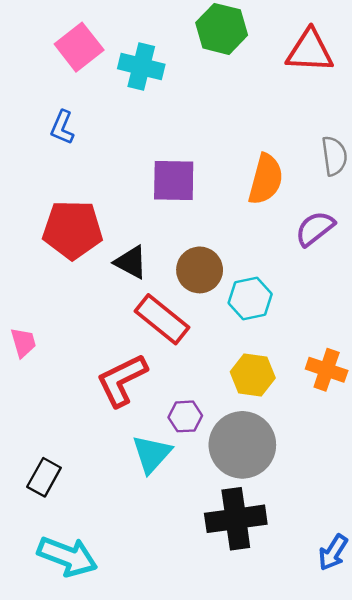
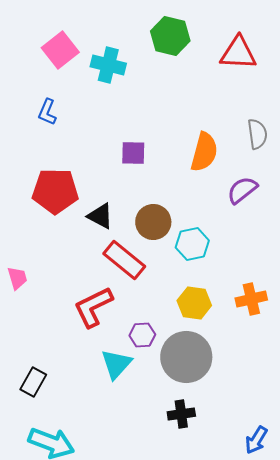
purple square: (174, 181) -> (133, 153), size x0.7
orange cross: (327, 370) -> (251, 299), turned -32
black cross: (236, 519) -> (181, 414), size x0.6

